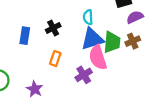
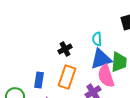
blue rectangle: (25, 36) -> (39, 80), moved
orange rectangle: (55, 59) -> (67, 77), size x1.6

